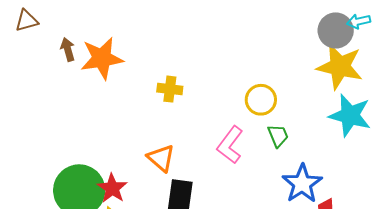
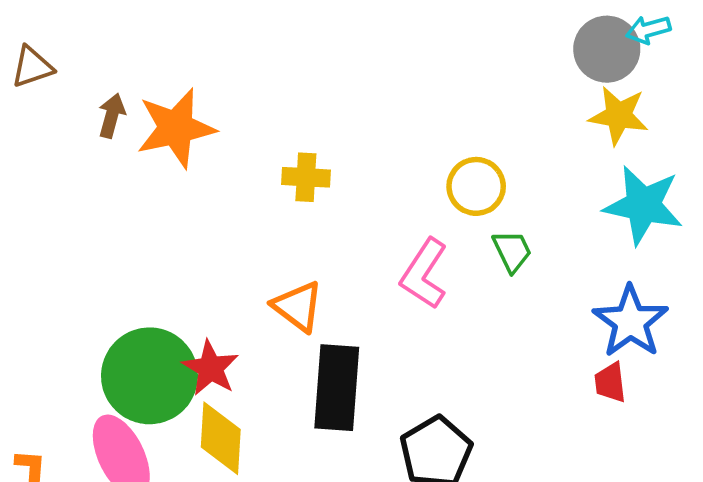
brown arrow: (68, 49) -> (112, 116), turned 35
yellow star: (340, 66) -> (619, 115), size x0.7
blue star: (302, 184) -> (630, 322), moved

